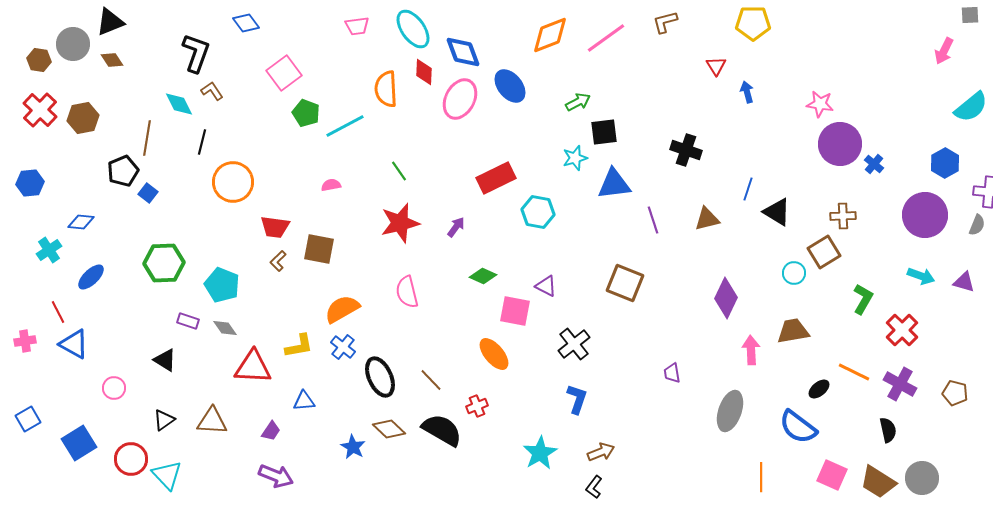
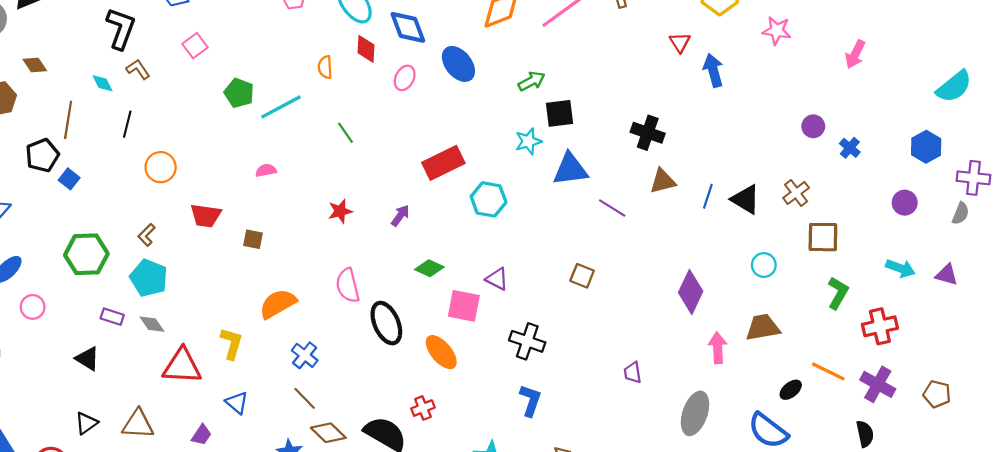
pink arrow: (944, 51) -> (855, 54), moved
brown diamond: (112, 60) -> (35, 65), moved
pink square: (284, 73) -> (195, 46), moved, size x0.7
orange semicircle: (386, 89) -> (325, 67), size x0.6
blue arrow: (747, 92) -> (713, 70), size x1.4
pink ellipse: (460, 99) -> (405, 78), size x0.6
cyan diamond: (179, 104) -> (102, 83), size x0.7
pink star: (820, 104) -> (777, 31), moved
purple circle: (840, 144) -> (813, 126), size x0.5
green line: (399, 171) -> (346, 133), moved
orange circle: (233, 182) -> (161, 167), size x0.7
blue line: (748, 189) -> (708, 196), moved
purple circle: (925, 215) -> (905, 203), size x0.5
brown cross: (843, 216) -> (796, 193), moved, turned -35
brown triangle: (707, 219) -> (663, 181), moved
purple line: (653, 220) -> (612, 208), turned -40
red star: (400, 223) -> (340, 211), size x0.6
brown square: (319, 249) -> (253, 239), size x0.6
brown square: (824, 252) -> (823, 237), moved, turned 32
brown L-shape: (278, 261) -> (147, 235), moved
brown square: (625, 283) -> (582, 276), size x0.6
red cross: (902, 330) -> (880, 326), turned 32
black cross: (574, 344) -> (527, 341), turned -32
yellow L-shape: (299, 346) -> (232, 344), turned -64
blue cross: (343, 347) -> (305, 355), moved
black ellipse: (380, 377) -> (386, 323), moved
brown line: (431, 380) -> (305, 398), moved
pink circle: (114, 388) -> (33, 307), moved
blue triangle: (304, 401) -> (237, 403), turned 45

